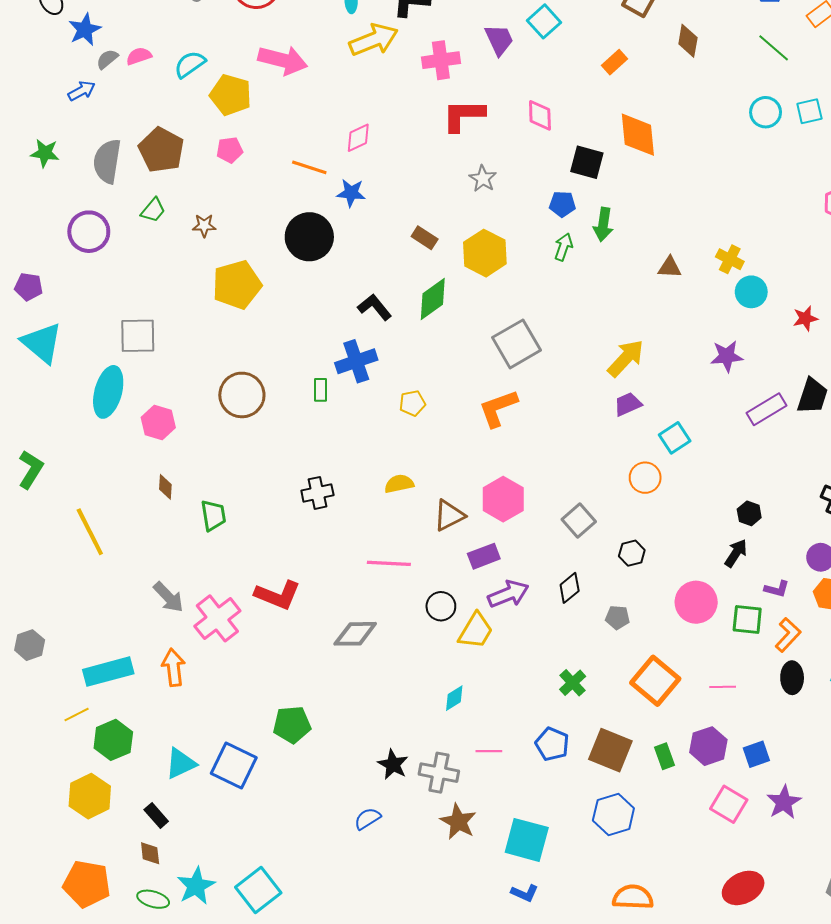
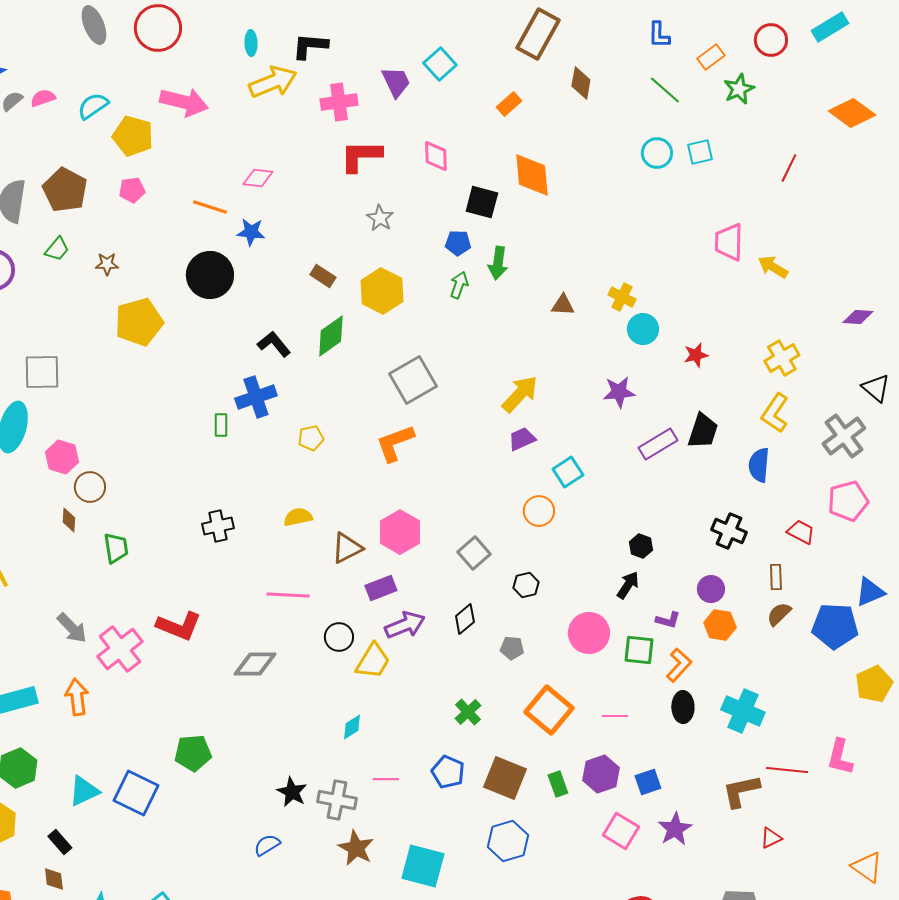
pink diamond: (358, 138) -> (258, 178), turned 32
brown circle: (242, 395) -> (90, 487), moved, size x0.7

